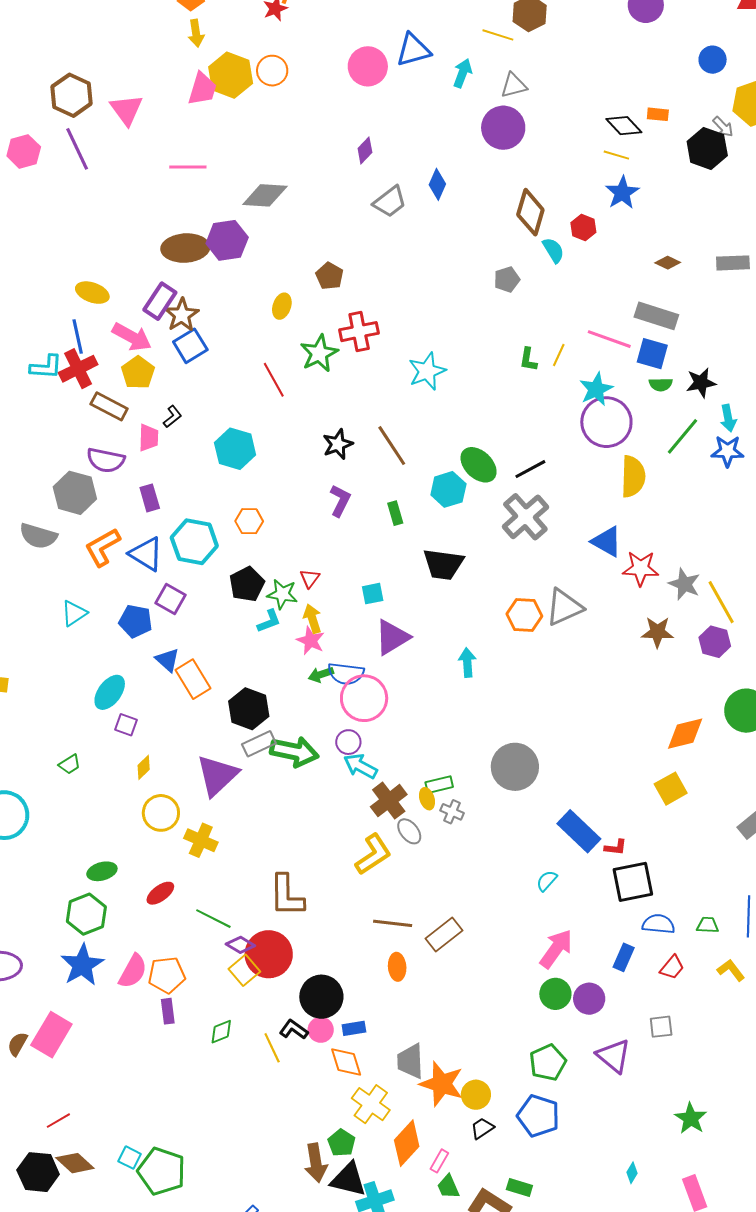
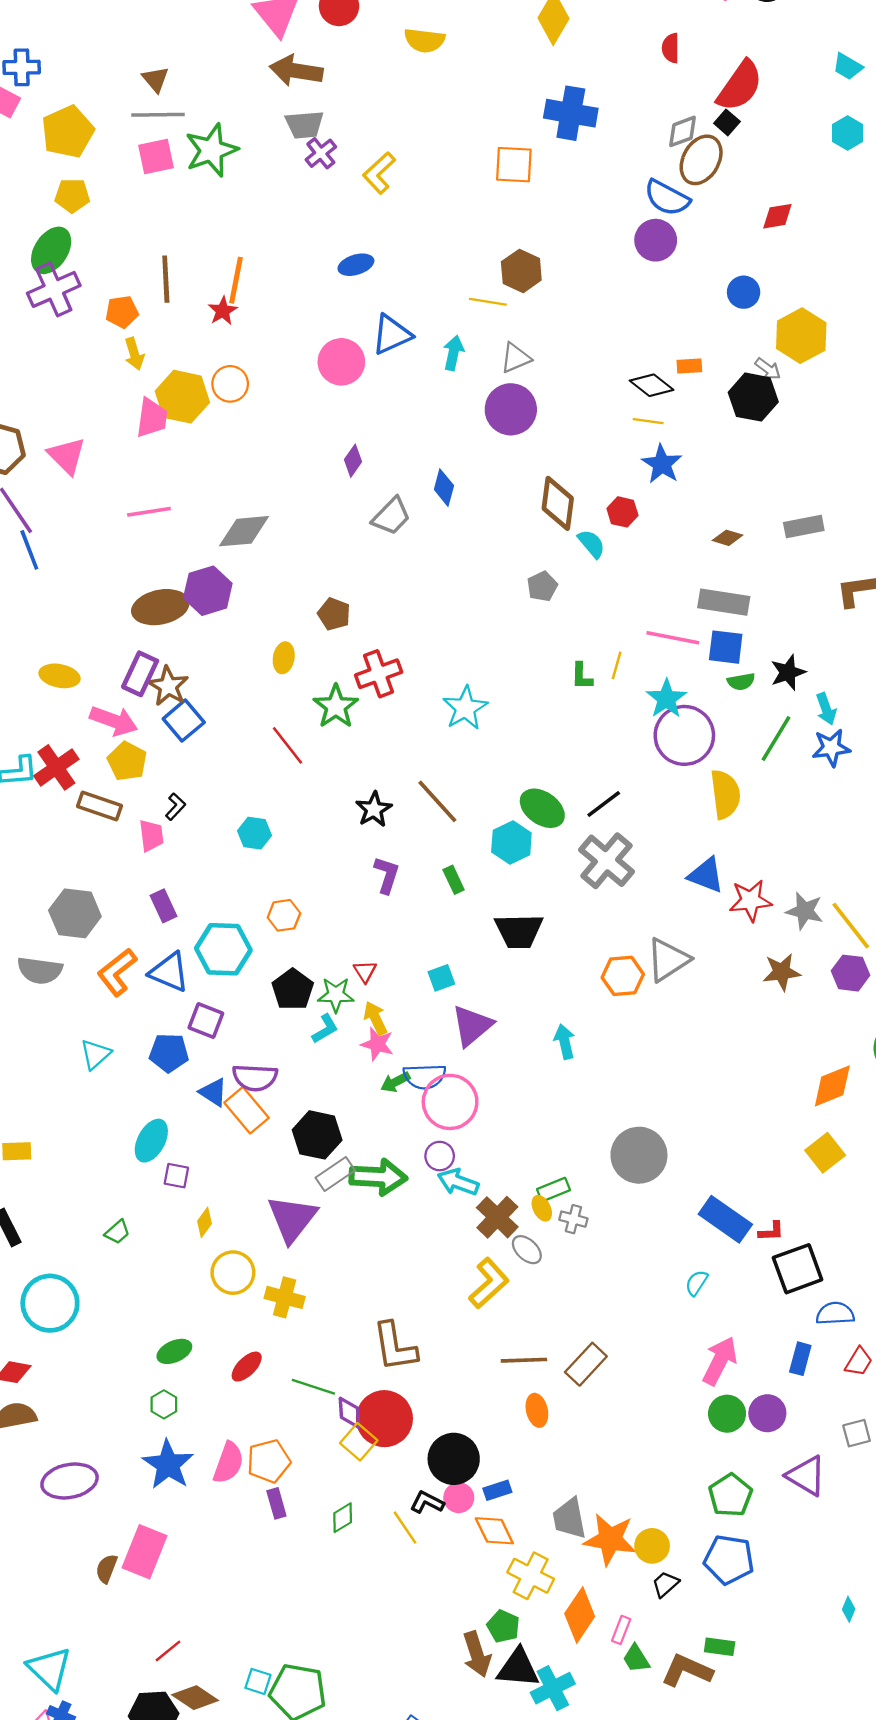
blue line: (78, 337) -> (29, 550), moved
cyan hexagon: (235, 449) -> (254, 833), size x0.7
purple semicircle: (106, 460) -> (255, 1078), moved
green hexagon: (86, 914) -> (164, 1404), size x0.6
purple diamond: (240, 945) -> (350, 1413), turned 64

